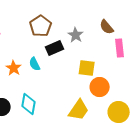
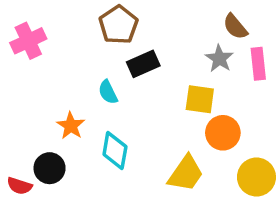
gray star: (76, 35) -> (219, 59), moved
orange star: (14, 68) -> (71, 126), moved
cyan diamond: (29, 104) -> (115, 150), moved

